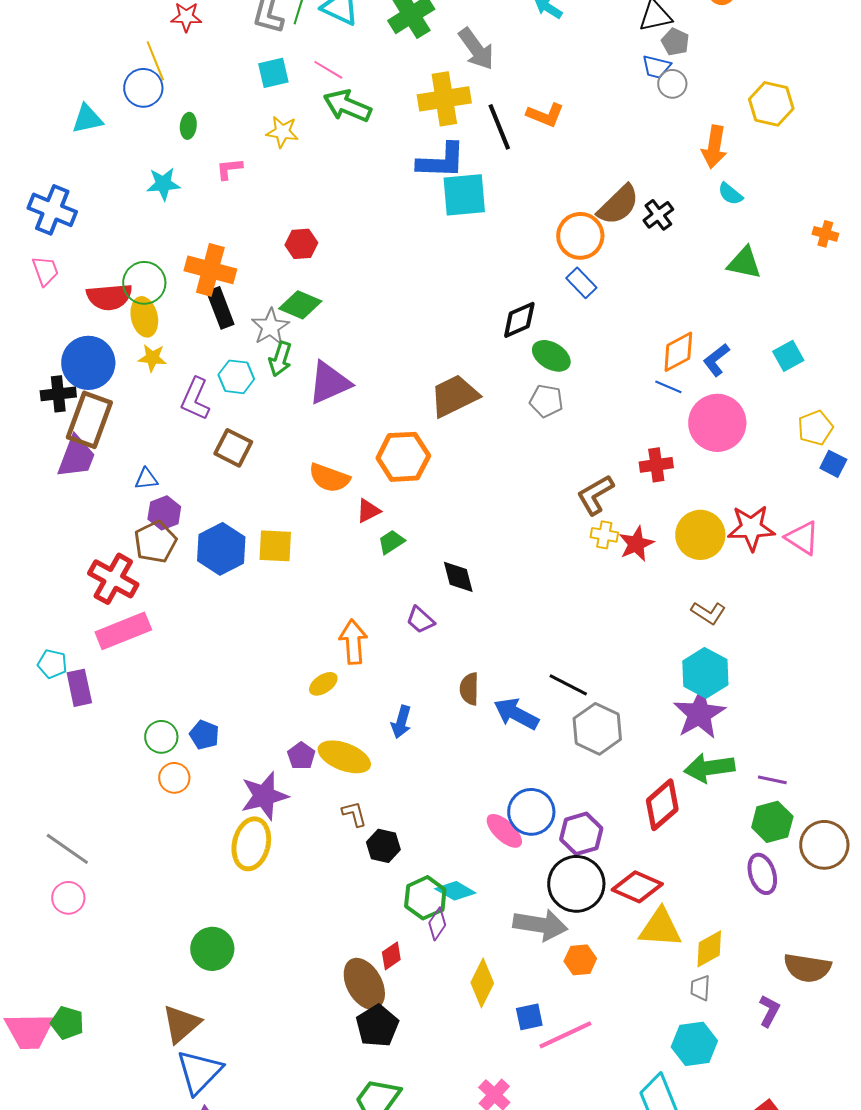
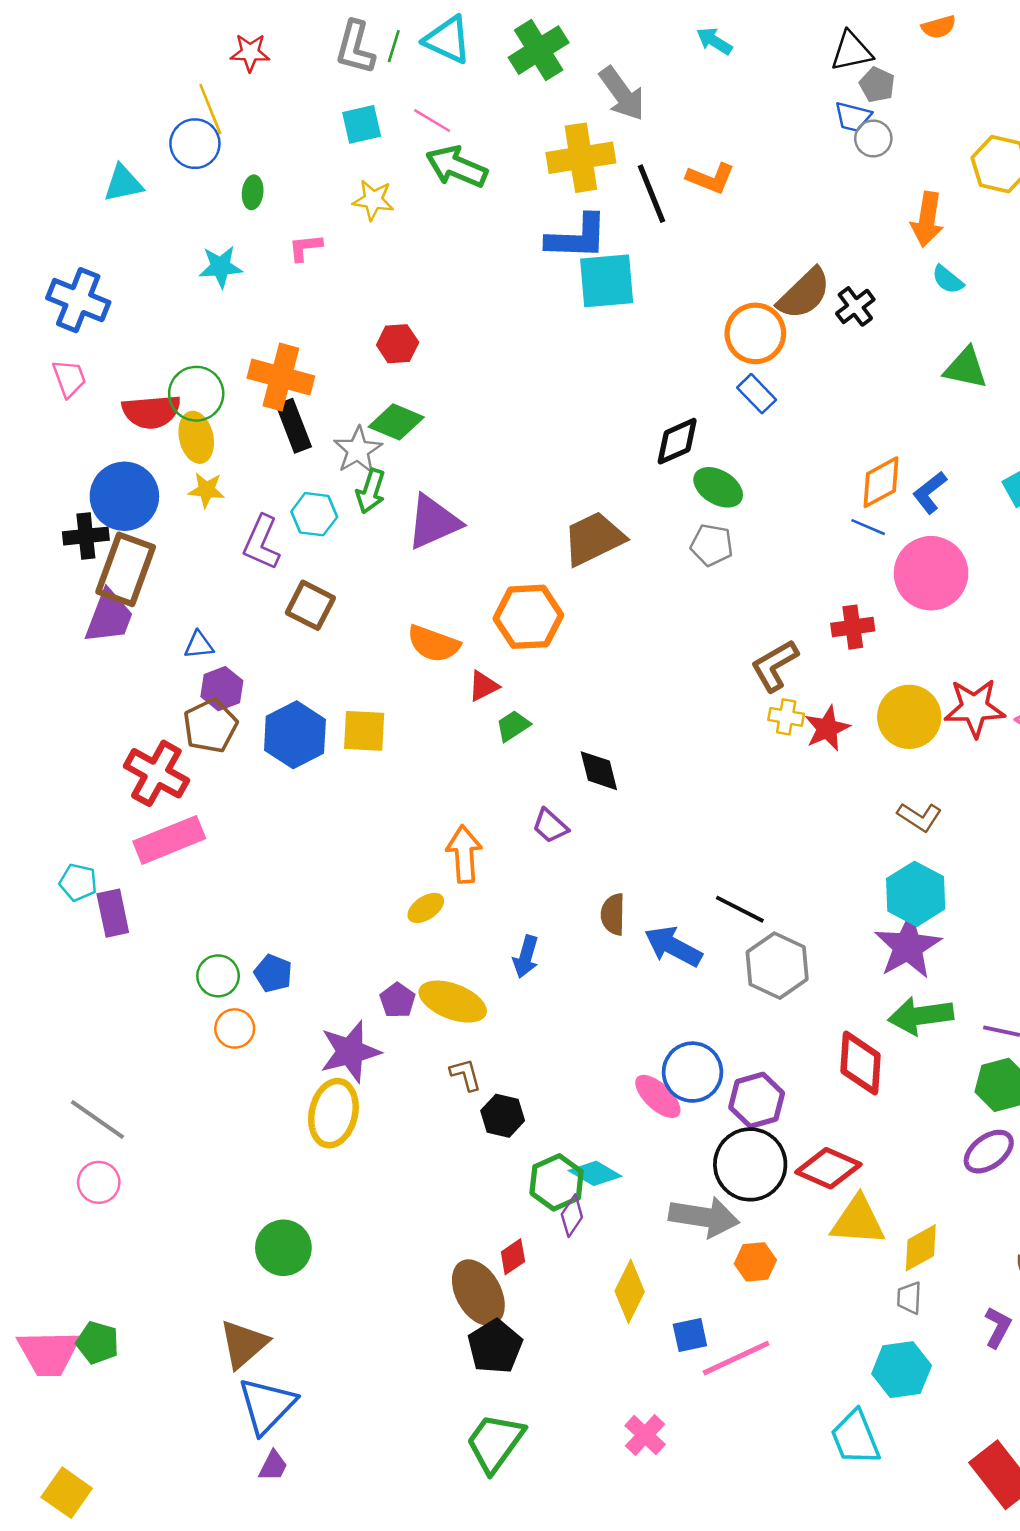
red diamond: (662, 805) -> (860, 1063), turned -45
purple ellipse: (762, 874) -> (989, 1152), turned 72

